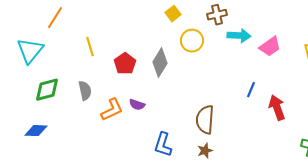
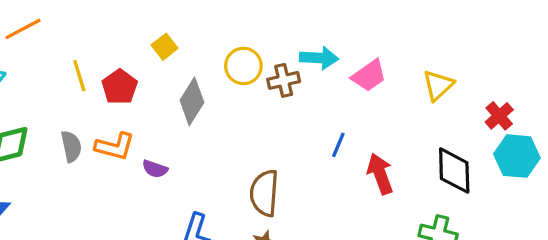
yellow square: (173, 14) -> (165, 47), moved
brown cross: (217, 15) -> (284, 80), moved
orange line: (55, 18) -> (23, 29), turned 30
red pentagon: (125, 64) -> (120, 87), moved
orange L-shape: (112, 110) -> (115, 146), moved, turned 40

